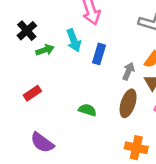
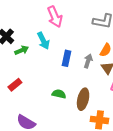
blue rectangle: (99, 54) -> (66, 58), moved
brown ellipse: (128, 103) -> (83, 99), moved

